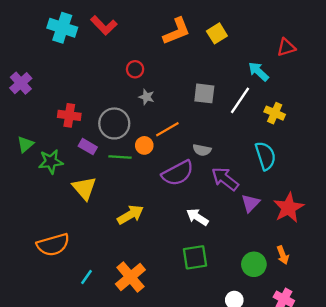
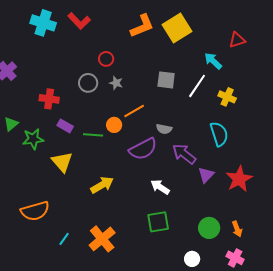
yellow square: (217, 33) -> (177, 28), size x1.6
gray circle: (114, 123) -> (88, 83), moved, size x0.7
orange arrow: (283, 255) -> (237, 229), moved

